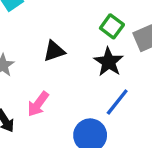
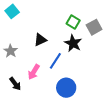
blue line: (117, 102) -> (55, 61), moved

